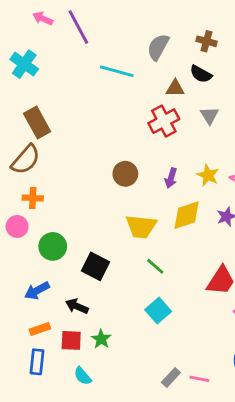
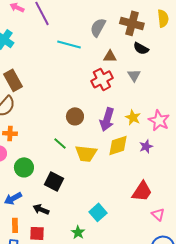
brown cross: (207, 41) -> (132, 23), size x1.6
black semicircle: (201, 74) -> (141, 48), moved
purple arrow: (171, 178) -> (107, 119), size x1.6
green line: (155, 266) -> (60, 143), moved
orange rectangle: (40, 329) -> (15, 225), turned -72
green star: (101, 339) -> (78, 232), moved

